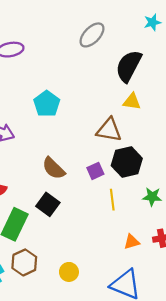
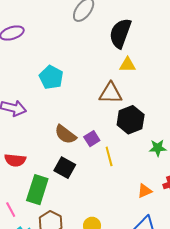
purple square: (95, 171) -> (92, 139), moved
yellow line: (112, 200) -> (109, 156), moved

